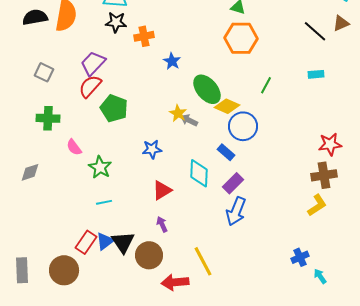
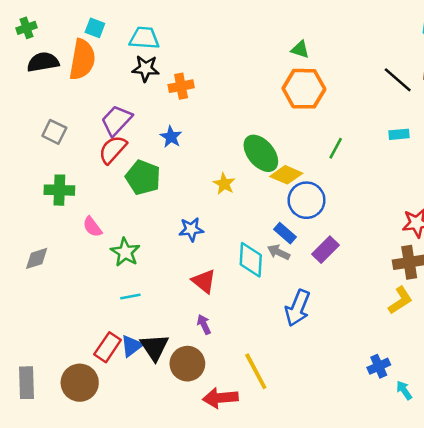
blue star: (172, 61) -> (171, 137), moved
gray arrow: (189, 120) -> (279, 252), moved
purple rectangle: (233, 183) -> (326, 250), moved
red triangle: (162, 190) -> (204, 281), turned -50

